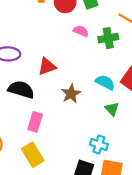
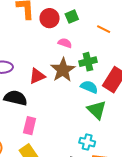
green cross: (108, 38) -> (88, 62), moved
brown star: (71, 94) -> (63, 70), moved, size x1.4
green triangle: (112, 109) -> (97, 110), size x1.5

